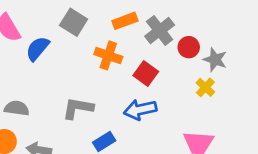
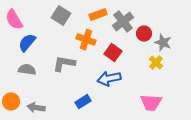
blue semicircle: (38, 49) -> (27, 43), moved
gray semicircle: (17, 108) -> (27, 70), moved
gray L-shape: (78, 108) -> (64, 64), moved

